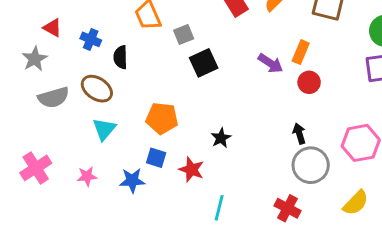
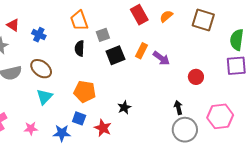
orange rectangle: (301, 52) -> (141, 51), moved
black semicircle: (120, 57) -> (80, 48), moved
red circle: (309, 82) -> (196, 77), moved

